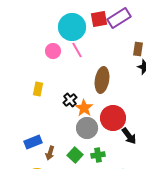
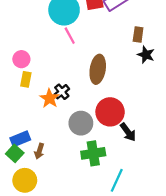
pink circle: (53, 51) -> (21, 59), moved
orange star: (84, 108) -> (49, 98), moved
green square: (75, 155) -> (15, 153), moved
green cross: (98, 155) -> (93, 153), size x1.5

